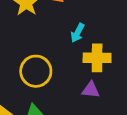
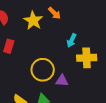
purple triangle: (91, 90) -> (62, 81), moved

